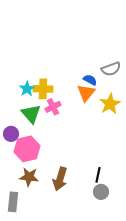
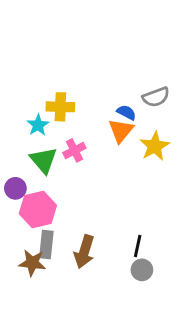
yellow cross: (43, 89) -> (60, 107), moved
brown star: (29, 177) -> (32, 263), moved
gray rectangle: (13, 202) -> (46, 245), moved

